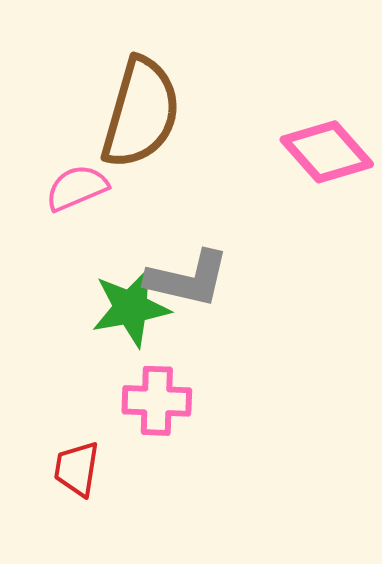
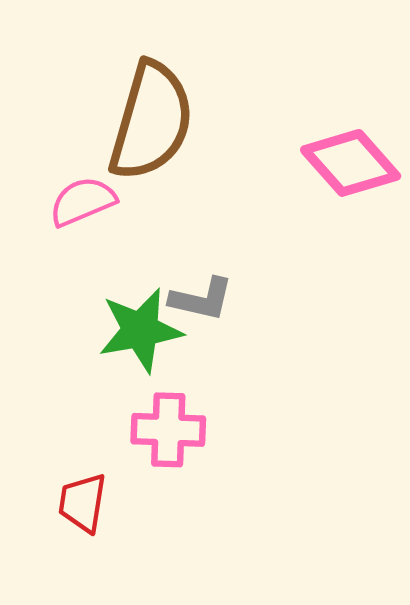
gray L-shape: (188, 279) -> (202, 299), size x0.7

